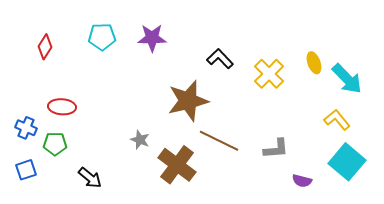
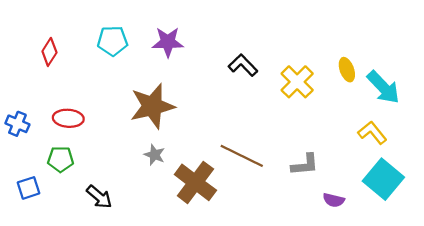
brown star: (188, 101) -> (152, 106), moved
blue cross: (26, 128) -> (17, 124), moved

